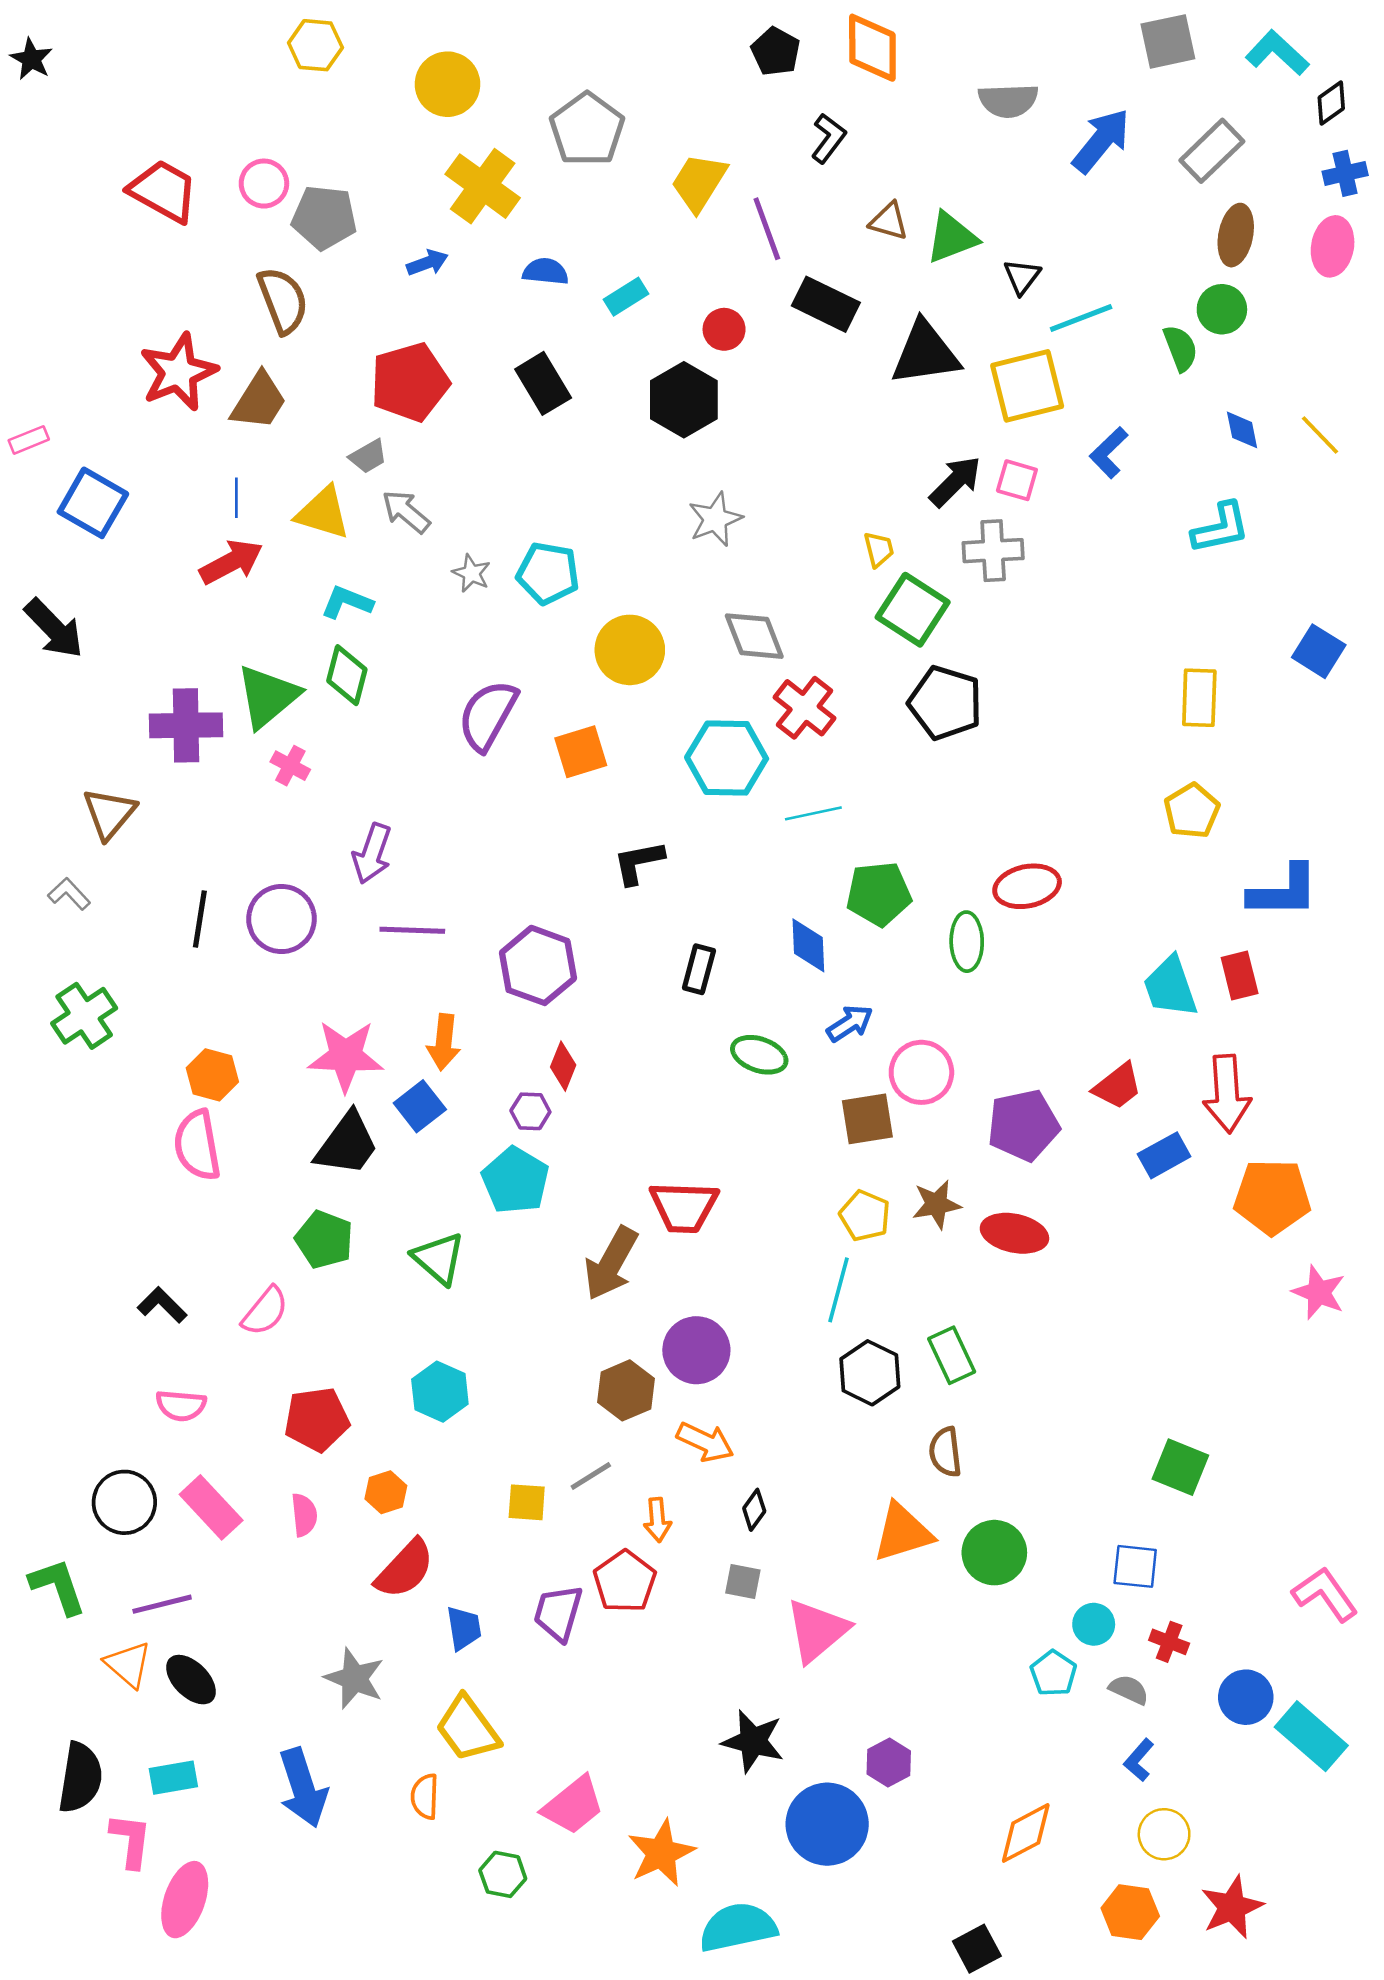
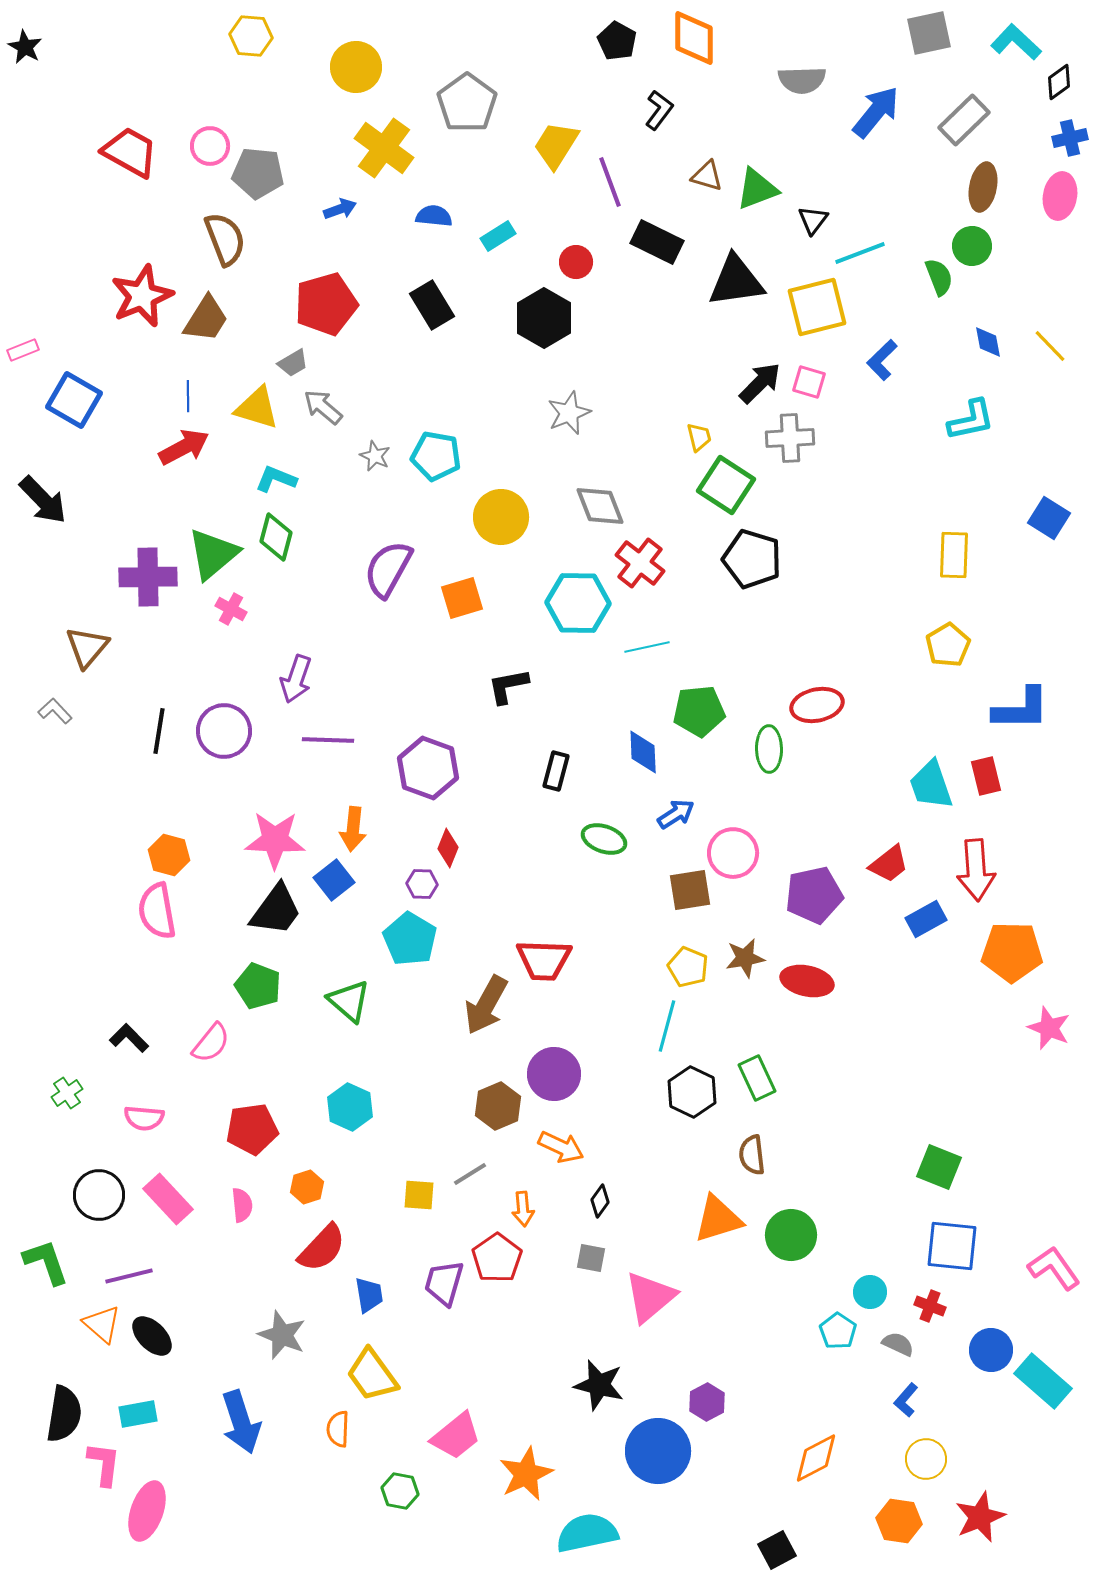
green cross: (84, 1016) -> (67, 1093), moved, size x0.6
blue square: (1135, 1566) -> (952, 1246), moved, size x1.4

